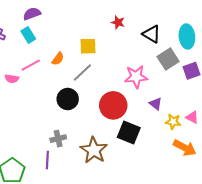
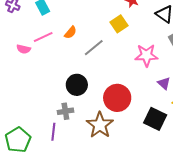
yellow square: (88, 46) -> (119, 24), moved, turned -36
black circle: (68, 99) -> (77, 85), moved
red circle: (113, 105) -> (117, 98), moved
black square: (129, 132) -> (155, 119), moved

